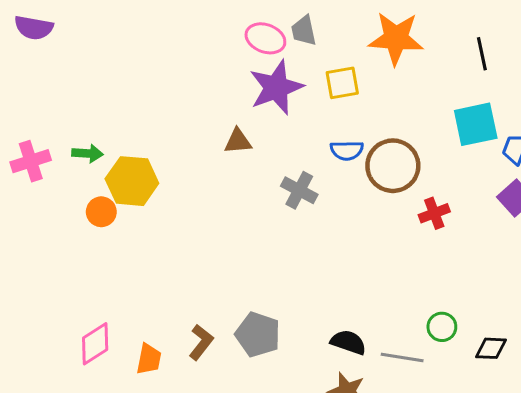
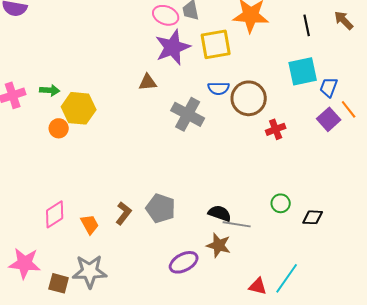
yellow square: (342, 83) -> (216, 44), size x1.4
gray cross: (299, 190) -> (188, 114), size x1.4
gray line: (402, 358) -> (237, 224), moved
orange trapezoid: (149, 359) -> (90, 224), turned -40

